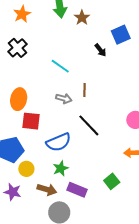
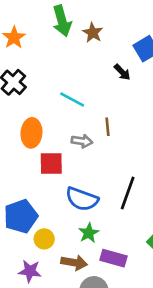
orange ellipse: (19, 99) -> (31, 133), moved
red square: (31, 121) -> (51, 164), moved
black line: (89, 125) -> (128, 193), moved, turned 70
blue semicircle: (59, 142) -> (82, 199), turned 50

